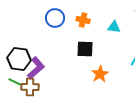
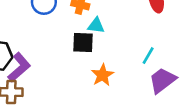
cyan triangle: (114, 27) -> (96, 26), moved

